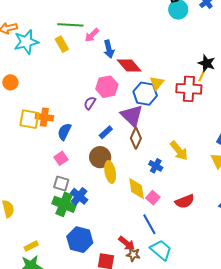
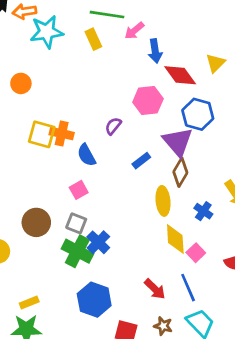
yellow triangle: (157, 83) -> (215, 63), moved
purple semicircle: (90, 103) -> (113, 126), moved
blue semicircle: (64, 132) -> (87, 155), turned -60
brown circle: (100, 157) -> (36, 222), moved
yellow ellipse: (110, 172) -> (163, 201), moved
red arrow: (127, 243) -> (155, 289), moved

